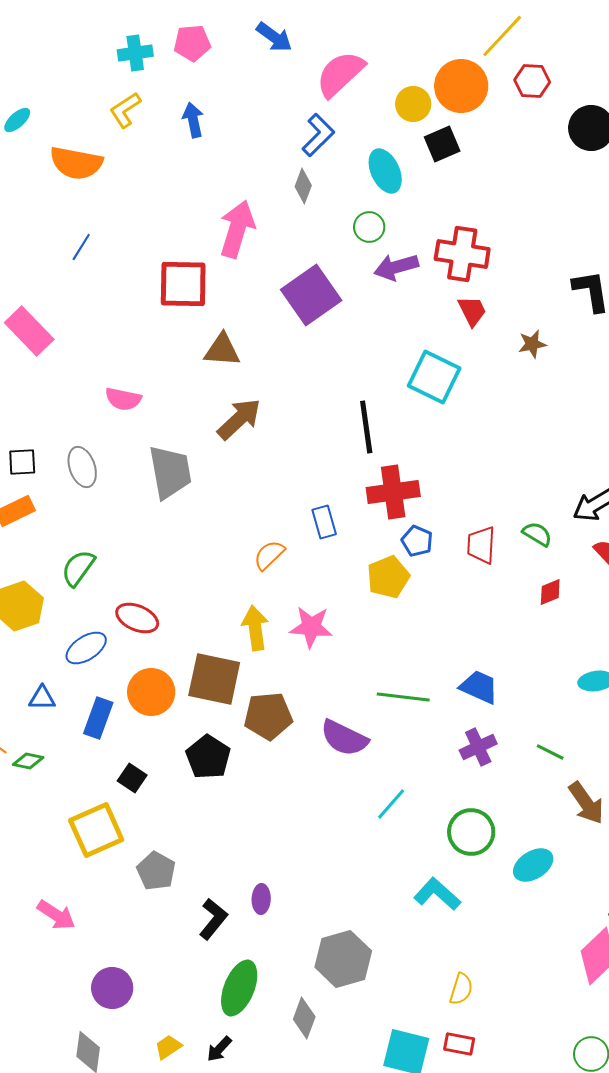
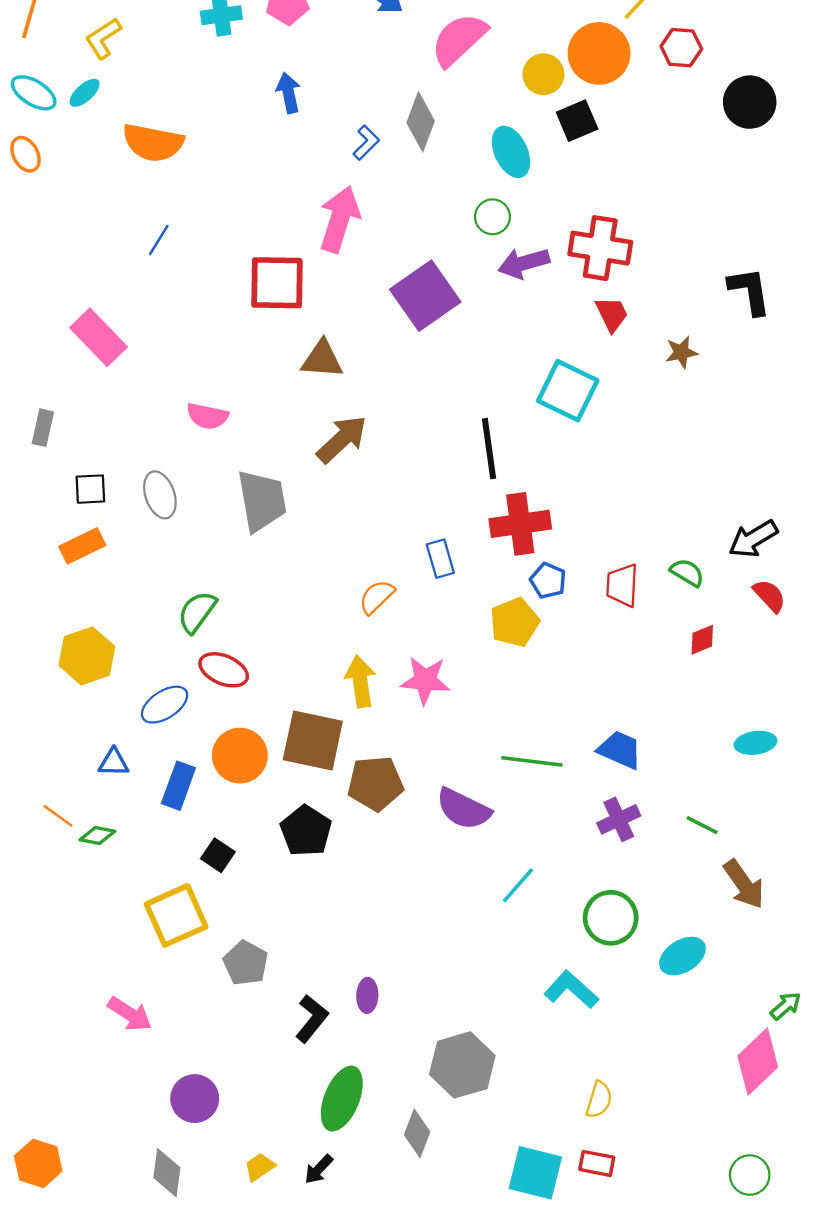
yellow L-shape: (125, 110) -> (103, 38), moved
blue L-shape: (318, 135) -> (366, 143), moved, size x0.7
gray diamond: (303, 186) -> (421, 122), moved, size x1.4
green semicircle: (78, 568) -> (197, 612), moved

